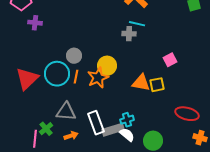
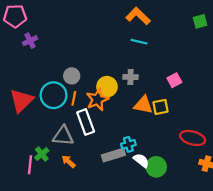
purple cross: (35, 23) -> (30, 41), turned -32
gray cross: (129, 34) -> (131, 77), moved
white rectangle: (96, 123) -> (86, 122), moved
white semicircle: (127, 135) -> (141, 160), moved
orange arrow: (71, 136) -> (68, 162), turned -120

